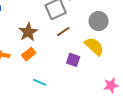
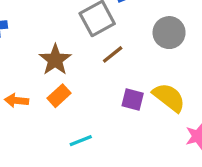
yellow semicircle: (94, 46) -> (169, 97), moved
cyan line: (40, 82) -> (81, 141), turned -40

